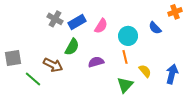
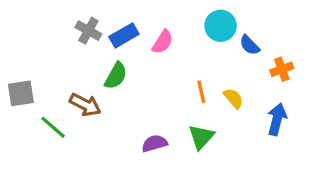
orange cross: (175, 12) -> (282, 69), moved
cyan circle: (128, 36) -> (221, 26), moved
purple semicircle: (96, 62) -> (154, 143), moved
yellow semicircle: (145, 71) -> (233, 98), moved

